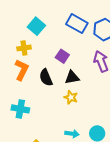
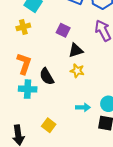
orange L-shape: (22, 70) -> (24, 64), moved
black semicircle: (46, 78) -> (47, 76), moved

